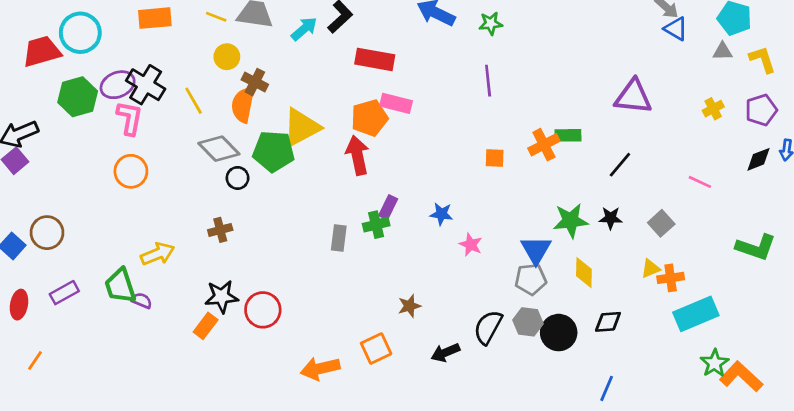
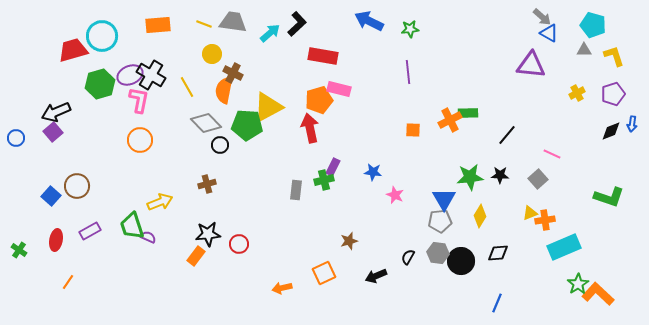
purple triangle: (633, 97) -> (531, 65), moved
pink line: (700, 182) -> (552, 154), moved
yellow diamond: (584, 273) -> (480, 216), turned 30
red circle: (263, 310) -> (239, 244), size x0.7
black semicircle: (488, 327) -> (408, 257), size x0.6
orange arrow: (320, 369) -> (282, 288), size x0.7

